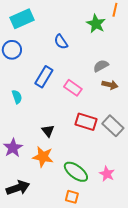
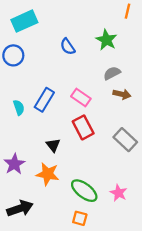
green star: (96, 24) -> (106, 40), moved
blue rectangle: (44, 77) -> (44, 100), moved
red rectangle: (86, 122) -> (83, 127), moved, turned 45

